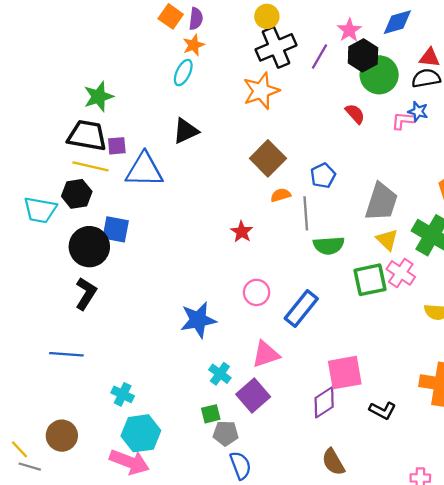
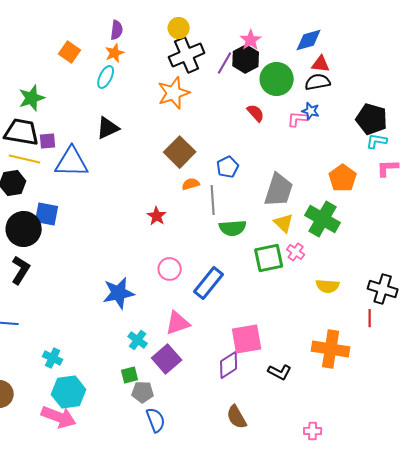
orange square: (171, 16) -> (70, 52), moved
blue diamond: (397, 22) -> (309, 40), moved
black hexagon: (363, 55) -> (246, 59), moved
pink cross: (401, 273) -> (296, 252), size x0.7

